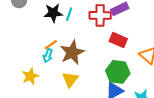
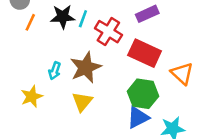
red cross: (100, 15) -> (108, 32), moved, turned 30
red rectangle: (118, 40) -> (145, 53), size x1.4
orange line: (51, 45) -> (30, 22), moved, turned -32

